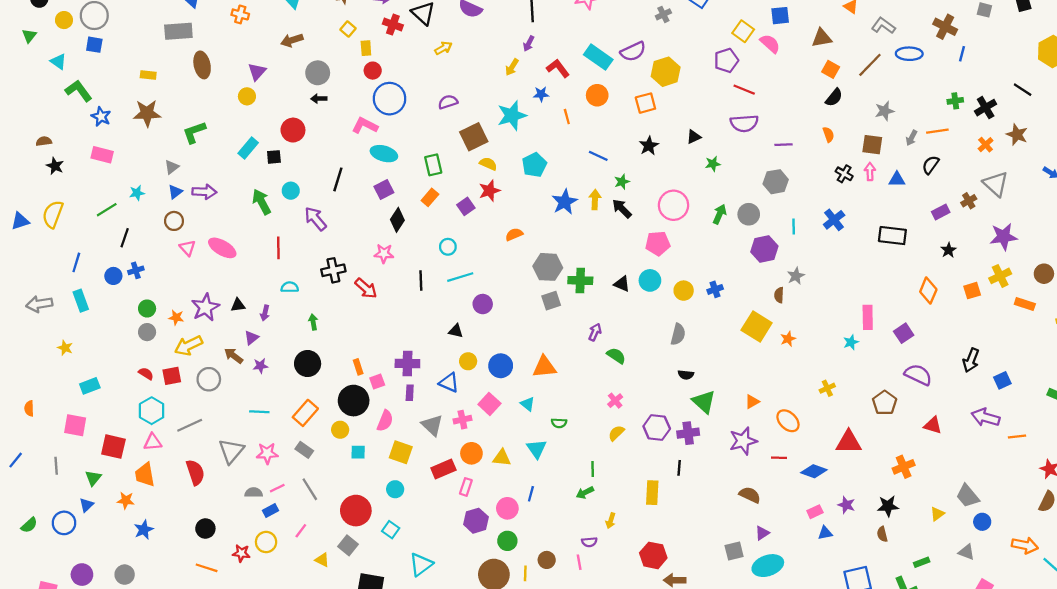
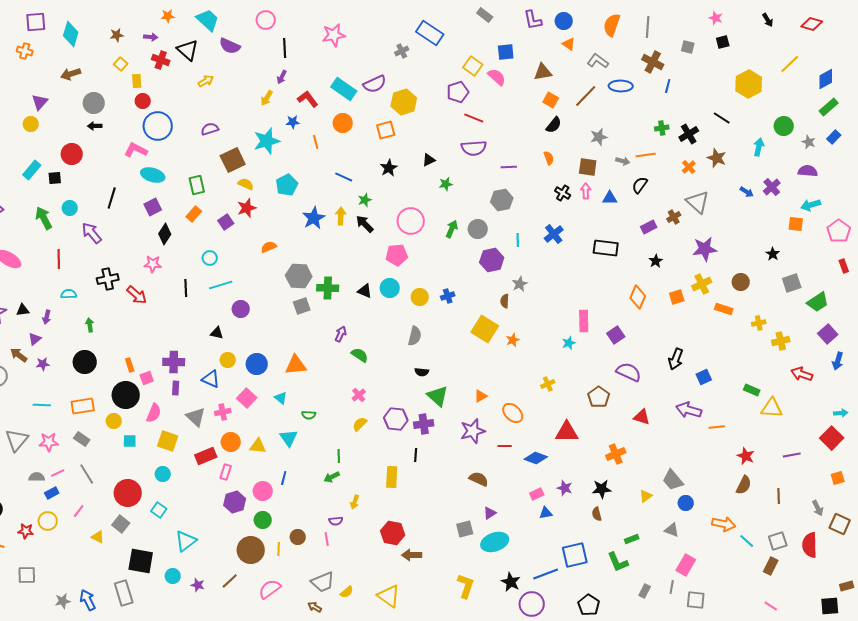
gray arrow: (911, 138) -> (623, 161), turned -104
orange rectangle: (305, 413) -> (83, 406), turned 40

